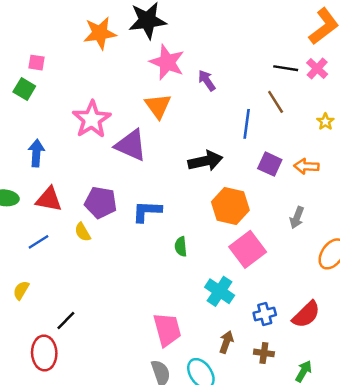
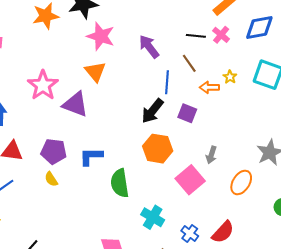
purple arrow: (207, 80) -> (149, 47), moved, size x1.4
black arrow: (205, 161) -> (152, 111), moved, turned 144
orange arrow: (306, 166) -> (209, 87), moved
yellow semicircle: (83, 232) -> (51, 179), moved
green semicircle: (181, 247) -> (120, 183), size x1.8
pink square: (248, 249) -> (190, 180), moved
blue cross: (265, 314) -> (190, 233), turned -36

